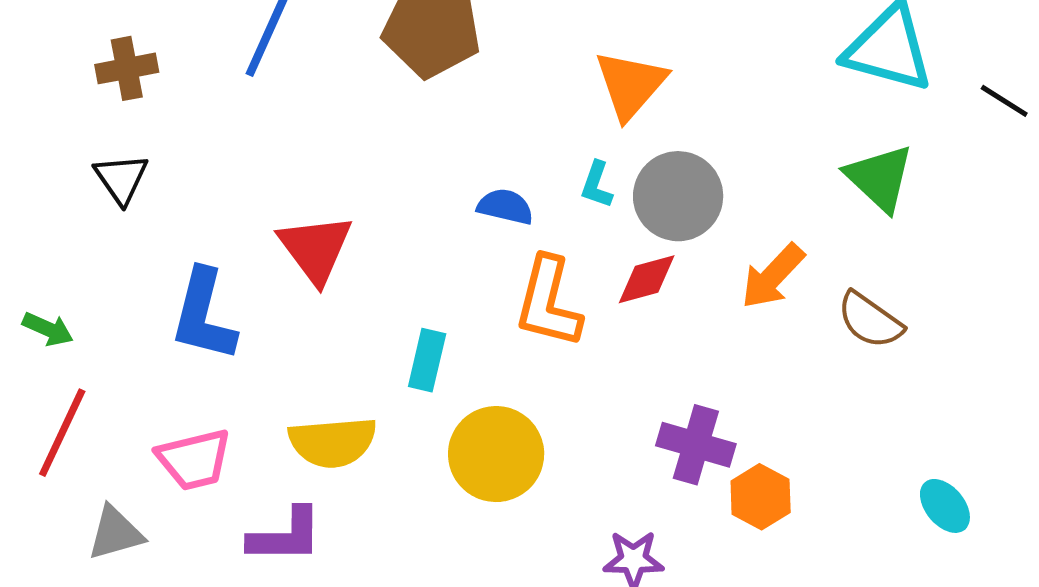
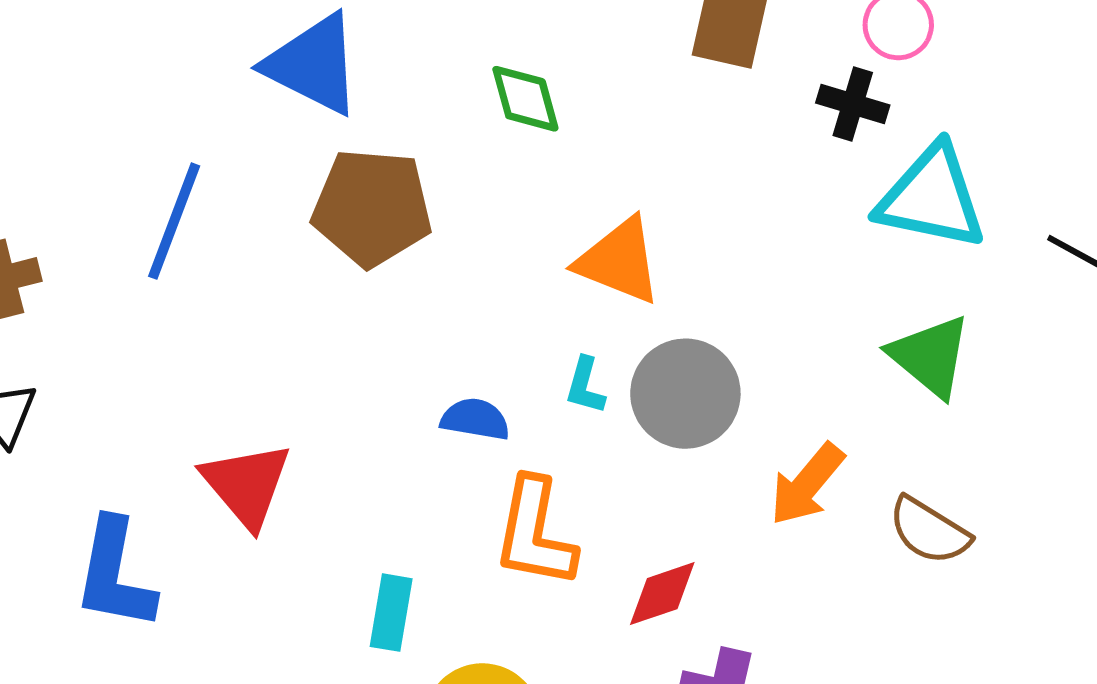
orange triangle: (631, 85) -> (619, 261), turned -46
red diamond: (647, 279) -> (662, 594), moved

